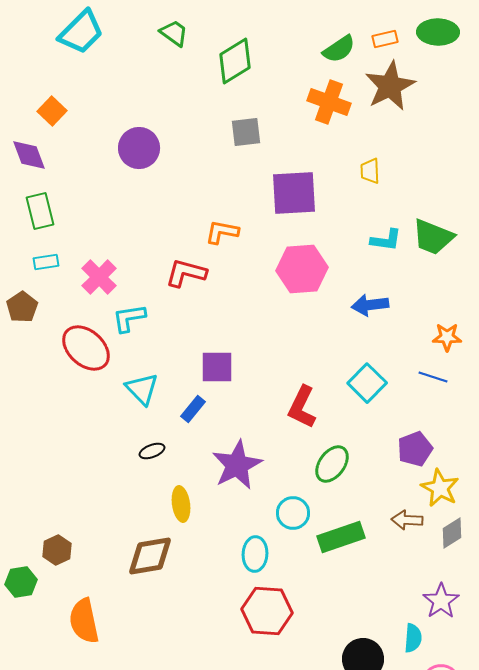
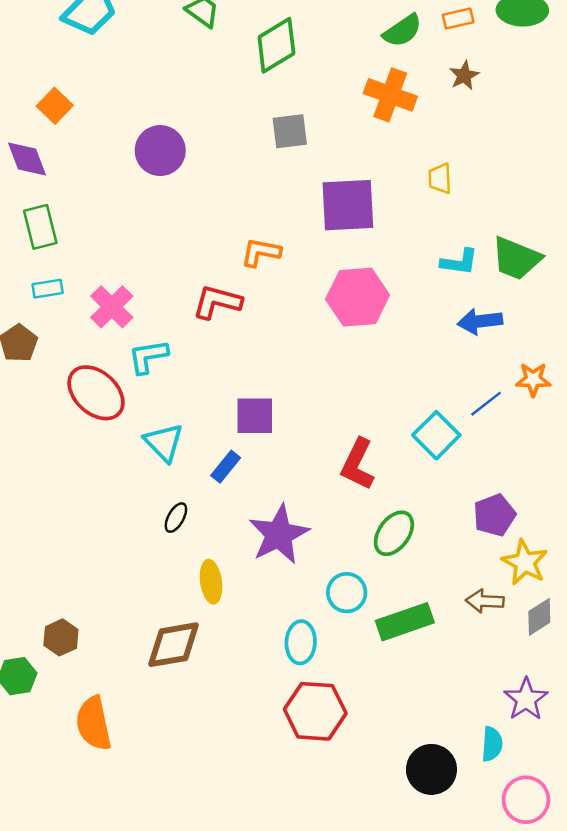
brown star: (390, 86) -> (464, 75), size x0.5
blue arrow: (370, 305) -> (480, 321), moved
blue line: (433, 377) -> (486, 404), moved, turned -56
black ellipse: (152, 451) -> (176, 518), turned -40

